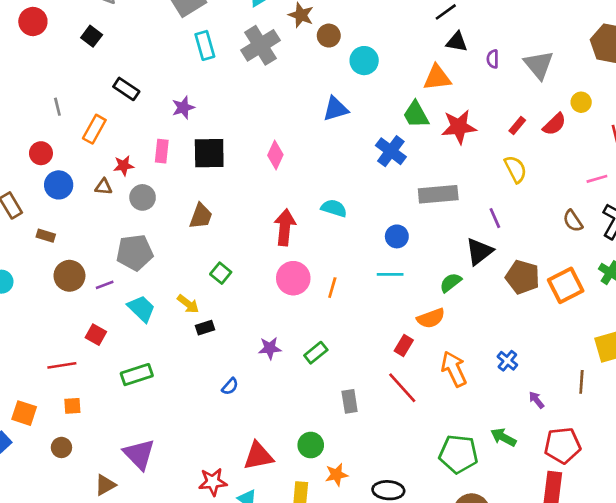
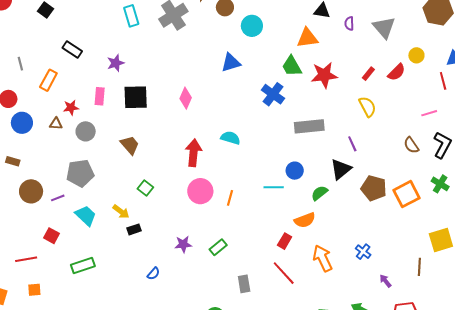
brown trapezoid: (201, 216) -> (130, 145), turned -60
blue circle: (397, 236) -> (295, 171), moved

